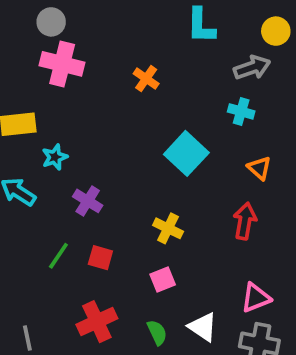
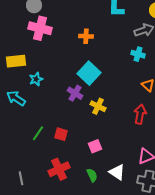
orange cross: (146, 79) -> (86, 36), turned -32
cyan square: (186, 153) -> (89, 73), moved
purple cross: (88, 201) -> (75, 93), moved
yellow cross: (168, 228) -> (98, 106), moved

